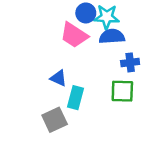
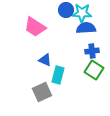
pink trapezoid: (74, 35) -> (35, 27), moved
blue cross: (130, 62) -> (92, 51), moved
green square: (122, 91) -> (94, 70), turned 30

